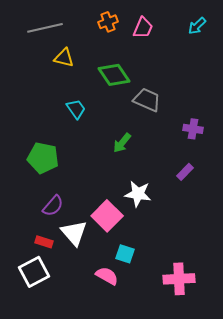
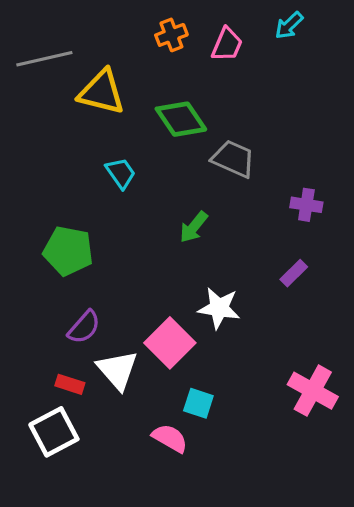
cyan arrow: (197, 26) -> (289, 25), moved
gray line: (45, 28) -> (44, 59), moved
yellow triangle: (64, 58) -> (102, 92), size x1.5
pink cross: (179, 279) -> (313, 391), moved, turned 32

